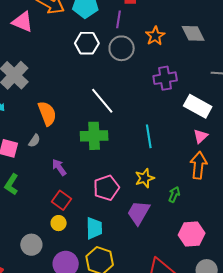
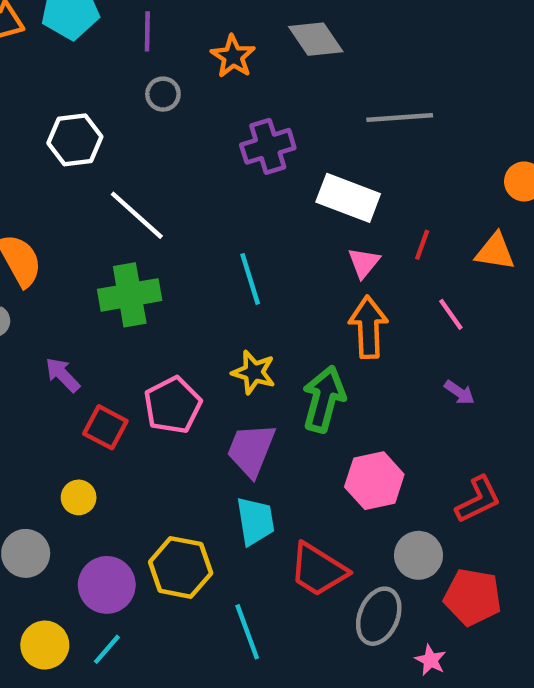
white hexagon: (87, 43) -> (75, 140), moved
gray circle: (122, 48) -> (163, 94), size x0.6
yellow star: (145, 178) -> (254, 372), turned -30
green arrow: (174, 194) -> (324, 399), size x1.8
red square: (61, 200) -> (105, 427), moved
cyan trapezoid: (94, 228) -> (255, 521), moved

